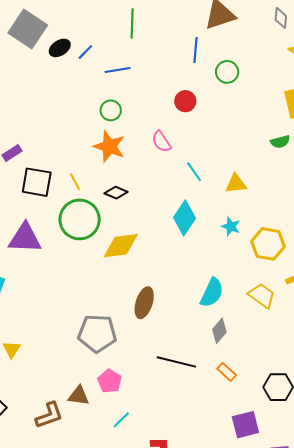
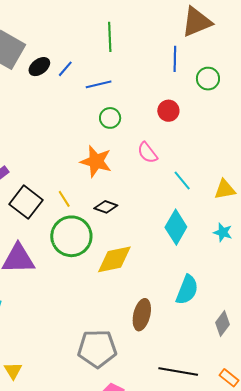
green circle: (111, 110) -> (110, 118), moved
black square: (37, 182) -> (26, 202), turned 32
cyan semicircle: (212, 293) -> (187, 290), moved
gray diamond: (219, 331) -> (222, 323), moved

